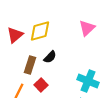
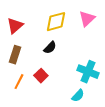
yellow diamond: (40, 31) -> (56, 22), moved
brown rectangle: (30, 65) -> (15, 55), moved

